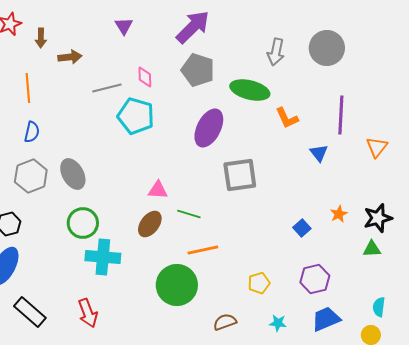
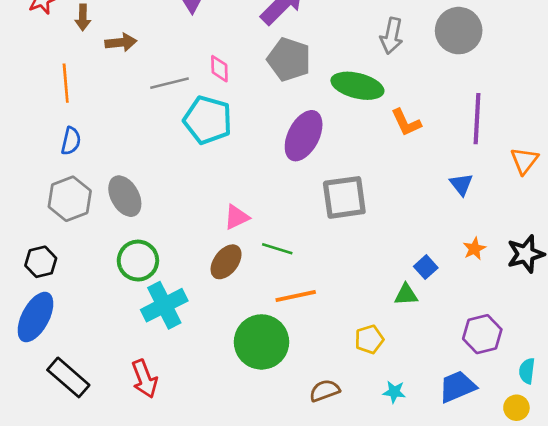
blue triangle: (319, 153) -> (461, 184), moved
pink triangle: (158, 190) -> (237, 217), turned -30
green triangle: (372, 249) -> (406, 295), moved
cyan cross: (103, 257) -> (164, 305), turned -32
purple hexagon: (315, 279) -> (482, 334), moved

